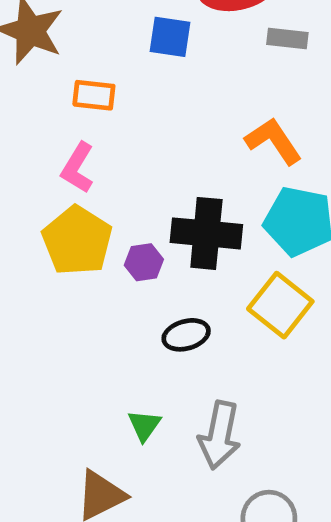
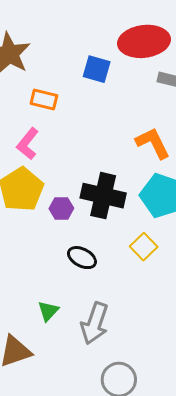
yellow square: (280, 305) -> (144, 247), size x0.7
black ellipse: (186, 335) -> (82, 258), turned 36

